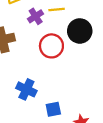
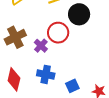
purple cross: (36, 16) -> (41, 46), moved

